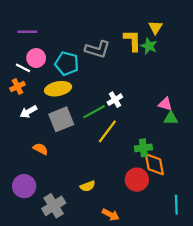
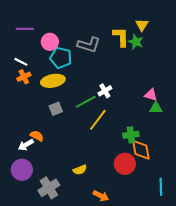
pink circle: (36, 58) -> (50, 42), moved
orange cross: (18, 86) -> (24, 77), moved
white arrow: (28, 112) -> (26, 145), moved
gray square: (61, 119) -> (56, 109), size x0.6

